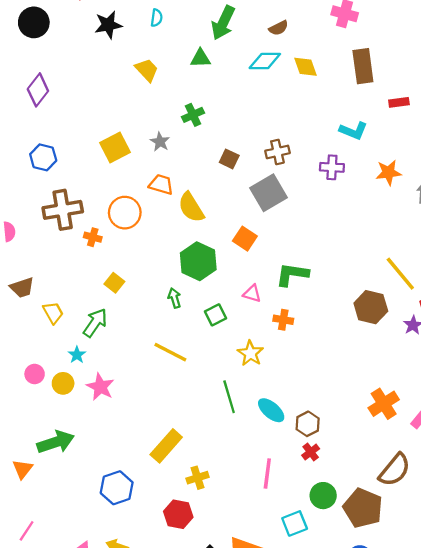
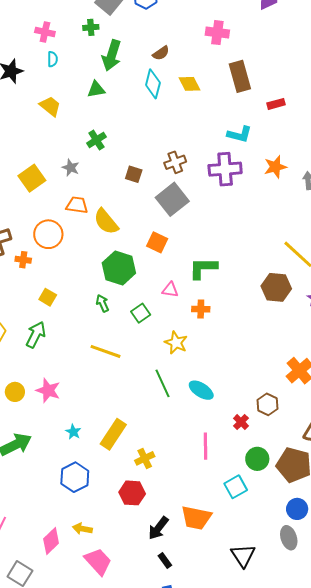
cyan diamond: (265, 61) -> (153, 84), turned -68
purple cross: (332, 167) -> (225, 169), size x1.5
cyan star: (77, 355) -> (73, 432), moved
brown hexagon: (308, 424) -> (267, 404), moved

